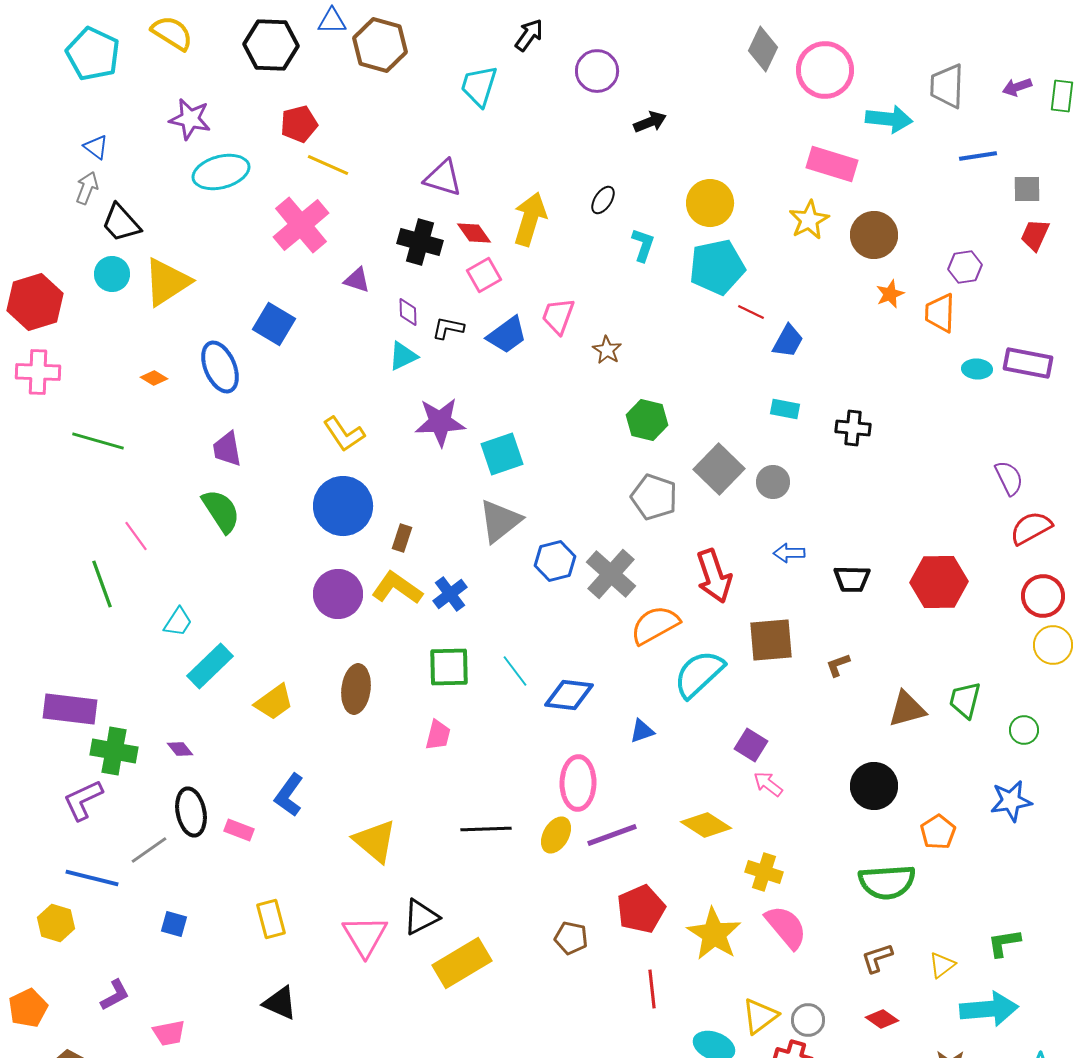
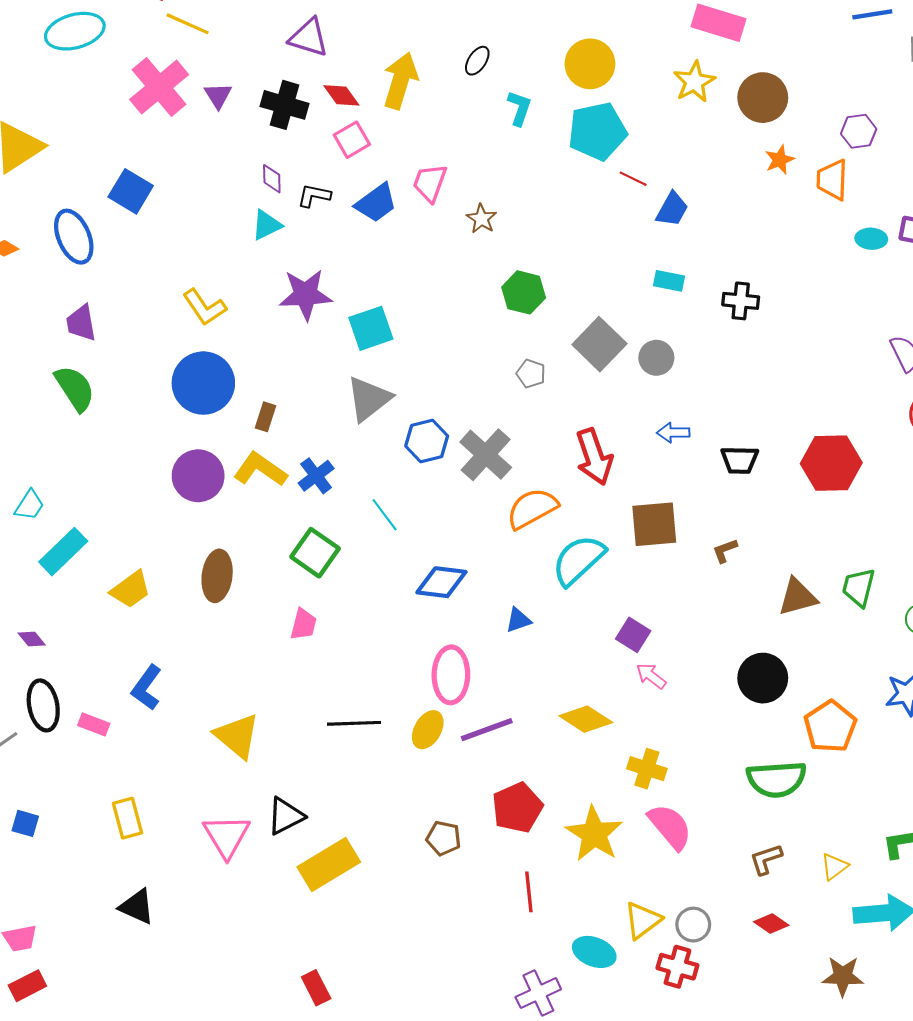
purple triangle: (357, 280) -> (218, 95), moved, turned 40
gray pentagon: (654, 497) -> (531, 374), size x0.6
green square: (449, 667) -> (315, 553), turned 36
cyan line: (515, 671) -> (385, 515), moved
orange pentagon: (938, 832) -> (830, 726), size x1.4

